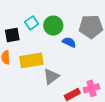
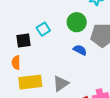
green circle: (53, 26) -> (77, 22), moved
yellow rectangle: (31, 60) -> (30, 82), moved

